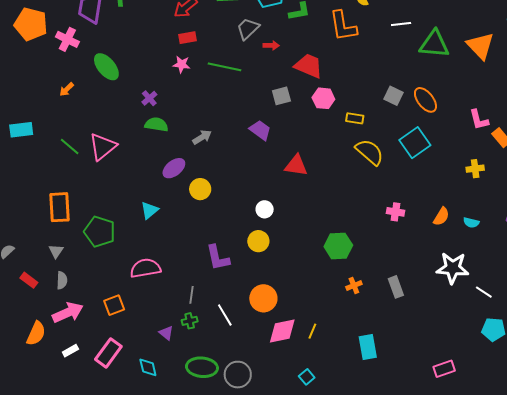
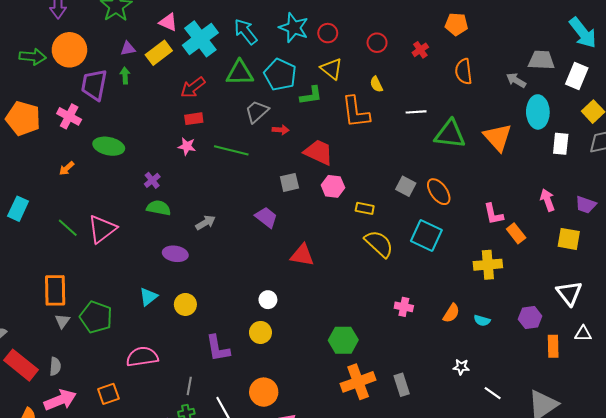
orange pentagon: (31, 24) -> (23, 118), moved
green ellipse: (106, 67) -> (109, 146), turned -40
cyan rectangle: (21, 130) -> (18, 209), turned -60
cyan square: (415, 143) -> (426, 236), turned -32
purple ellipse: (174, 168) -> (175, 254), turned 45
yellow cross: (475, 169) -> (488, 265), size x1.5
yellow circle: (200, 189) -> (185, 304), moved
gray triangle: (56, 251) -> (62, 321), moved
white star: (453, 268) -> (461, 367), size x0.5
red rectangle: (29, 280) -> (21, 365), size x1.8
orange cross: (354, 286) -> (358, 382), size x2.0

